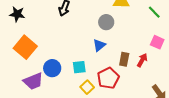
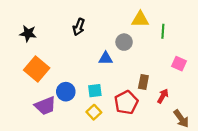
green line: (154, 12) -> (163, 31), moved, turned 48
blue triangle: (99, 45) -> (106, 58), moved, turned 40
red arrow: (142, 60) -> (163, 96), moved
yellow square: (87, 87) -> (94, 112), moved

